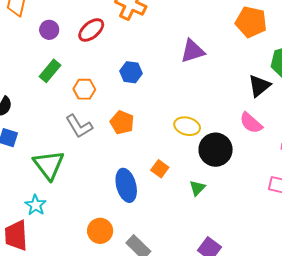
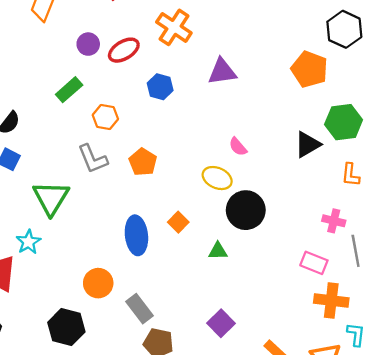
purple circle: (49, 30) -> (88, 44), moved
purple triangle: (193, 51) -> (222, 72), moved
blue hexagon: (131, 72) -> (160, 87), moved
pink semicircle: (251, 123) -> (238, 147), moved, size x0.7
green triangle: (197, 188) -> (218, 251), turned 36

